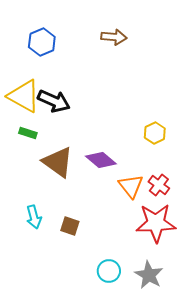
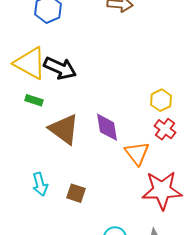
purple diamond: (101, 160) -> (107, 127), turned 40
red cross: (159, 185) -> (165, 129), moved

